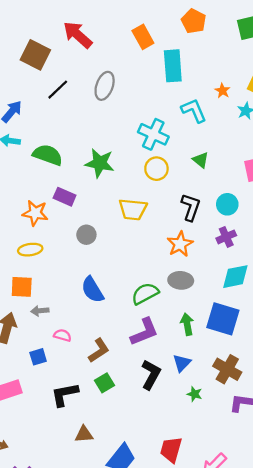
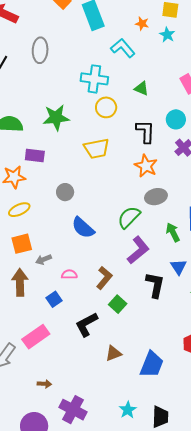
gray circle: (86, 235) -> (65, 192), moved

